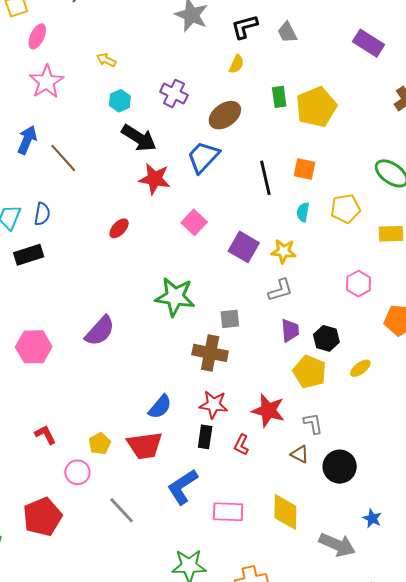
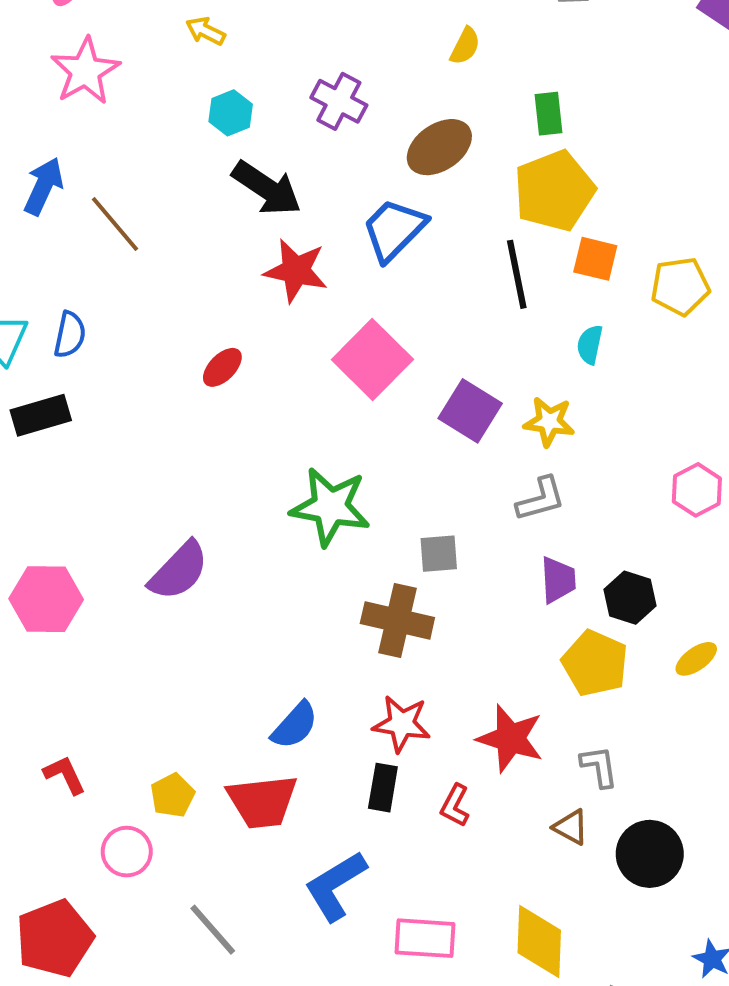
yellow pentagon: (316, 107) -> (554, 191), moved
yellow pentagon: (345, 209) -> (680, 286), moved
pink square: (194, 222) -> (372, 359), size x1.5

